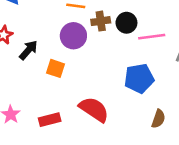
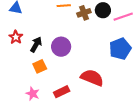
purple circle: (73, 36) -> (61, 47), moved
orange square: (56, 68) -> (40, 66), moved, turned -32

